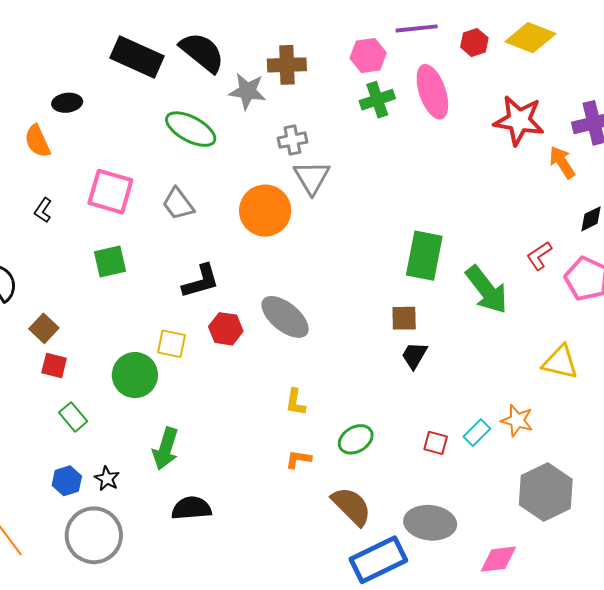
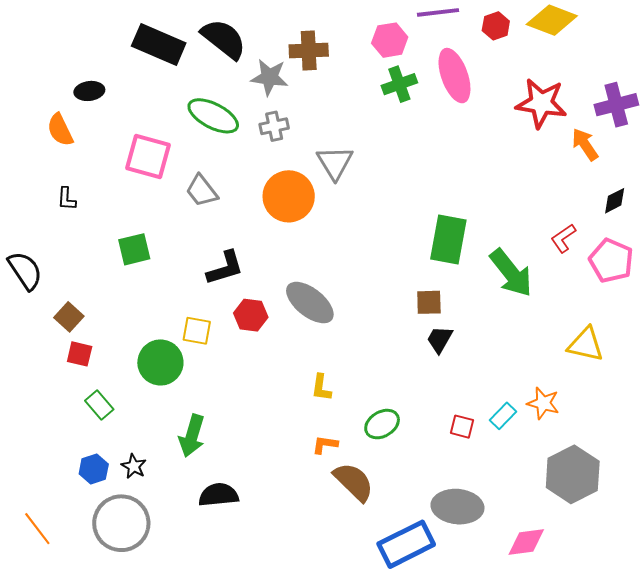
gray cross: (292, 140) -> (274, 126), moved
pink square: (110, 192) -> (148, 156), moved
black L-shape: (43, 210) -> (67, 199), turned -30
brown semicircle: (351, 506) -> (354, 482), moved

